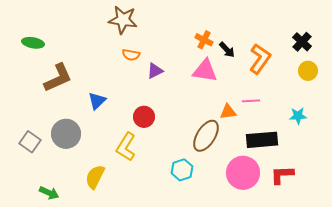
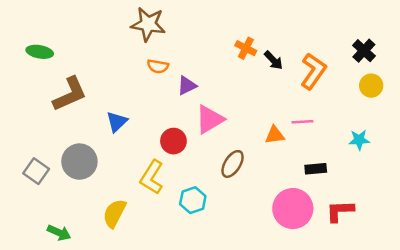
pink triangle: (205, 71) -> (210, 119), moved, turned -40
brown ellipse: (206, 136) -> (233, 164), moved, size x0.7
black rectangle: (262, 140) -> (316, 169), size x0.6
cyan hexagon: (182, 170) -> (193, 200), moved

